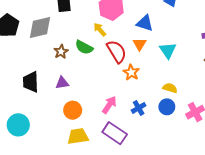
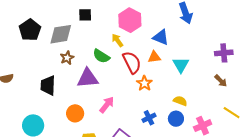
orange triangle: (140, 44) -> (154, 57), turned 48
brown star: (61, 52) -> (67, 58), moved
purple triangle: (62, 83) -> (88, 78), moved, size x1.6
pink arrow: (109, 105) -> (107, 105), moved
orange circle: (73, 110) -> (75, 113), moved

